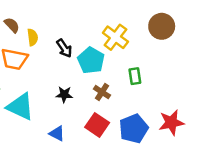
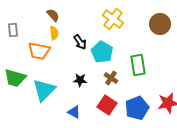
brown semicircle: (12, 25) -> (53, 15), moved
yellow cross: (115, 37) -> (113, 19), moved
green rectangle: (135, 76) -> (138, 65), size x1.5
cyan triangle: (20, 107) -> (44, 90), turned 50

